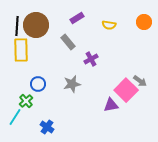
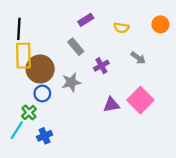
brown circle: (36, 25) -> (40, 69), moved
gray arrow: (140, 81) -> (138, 58), moved
gray star: (72, 84) -> (71, 82), moved
purple triangle: (111, 105) -> (111, 105), moved
blue cross: (47, 127) -> (45, 136), moved, turned 32

